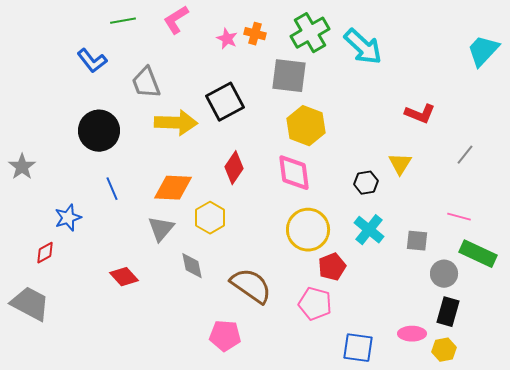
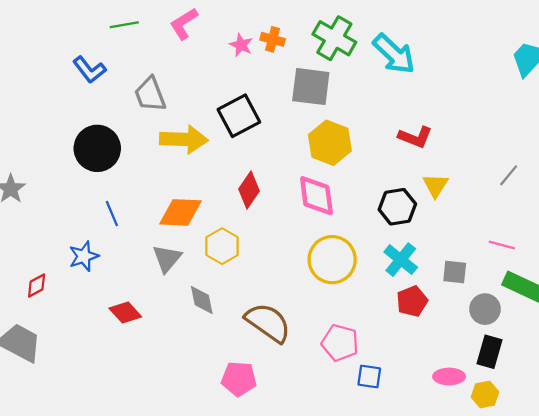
green cross: (310, 33) -> (334, 38), turned -30
red L-shape: (420, 114) -> (415, 137), moved
black hexagon: (366, 183) -> (397, 207), size x1.4
blue star: (68, 218) -> (84, 256), moved
red pentagon: (332, 267) -> (412, 301), moved
blue square: (358, 348) -> (369, 377), moved, size x0.7

